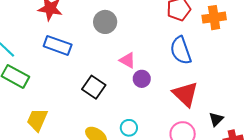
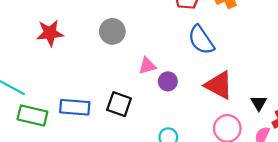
blue rectangle: (58, 45) -> (75, 107), moved
pink triangle: (127, 60) -> (147, 66), turned -30

